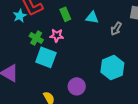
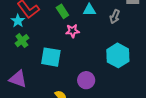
pink star: (57, 35) -> (72, 31), moved
green cross: (36, 38) -> (22, 41), moved, turned 32

